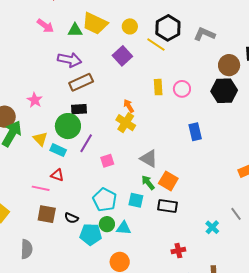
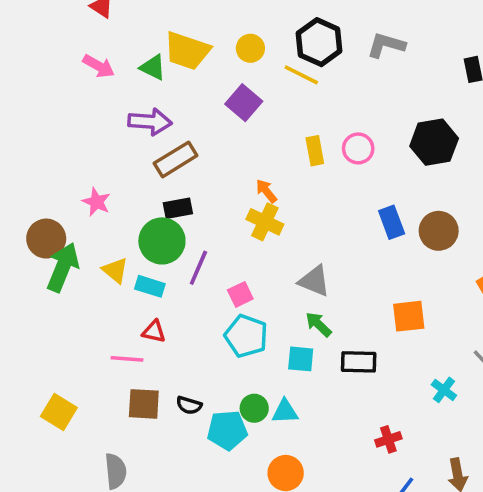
green triangle: (75, 30) -> (153, 67), turned 35
brown circle: (229, 65) -> (439, 231), moved
orange square: (168, 181) -> (409, 316), moved, turned -30
cyan pentagon: (105, 200) -> (246, 336), moved

